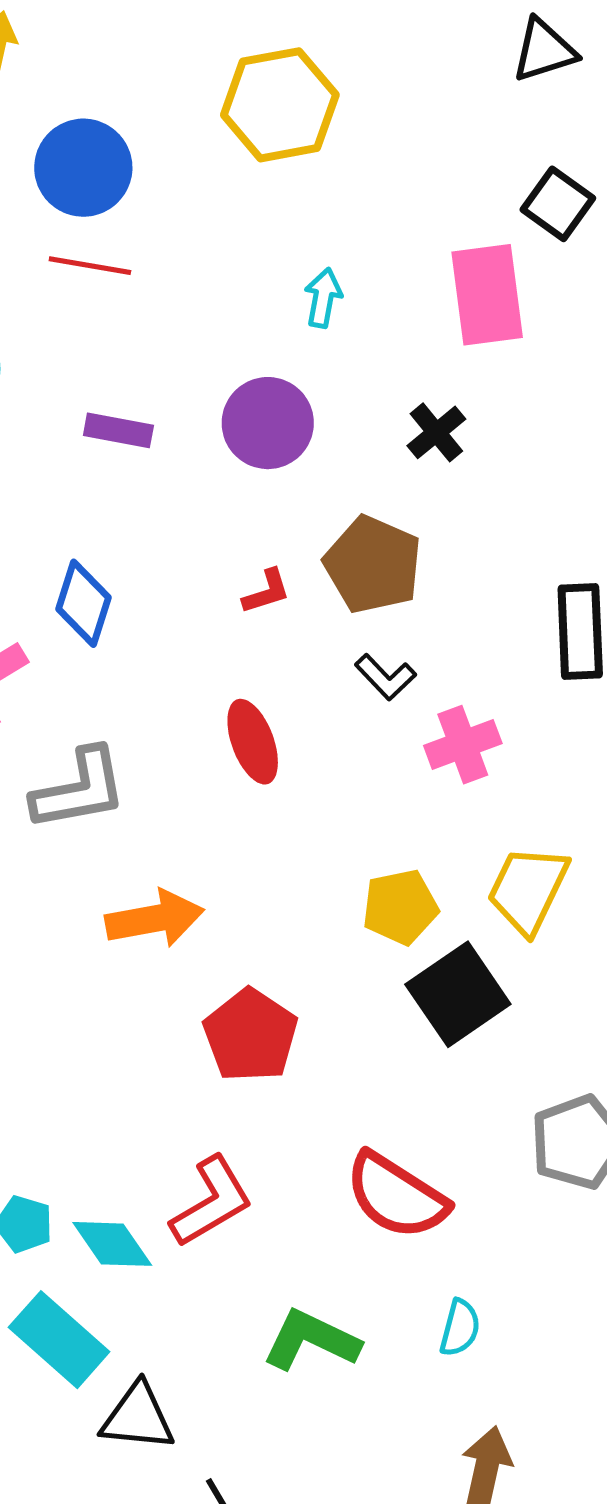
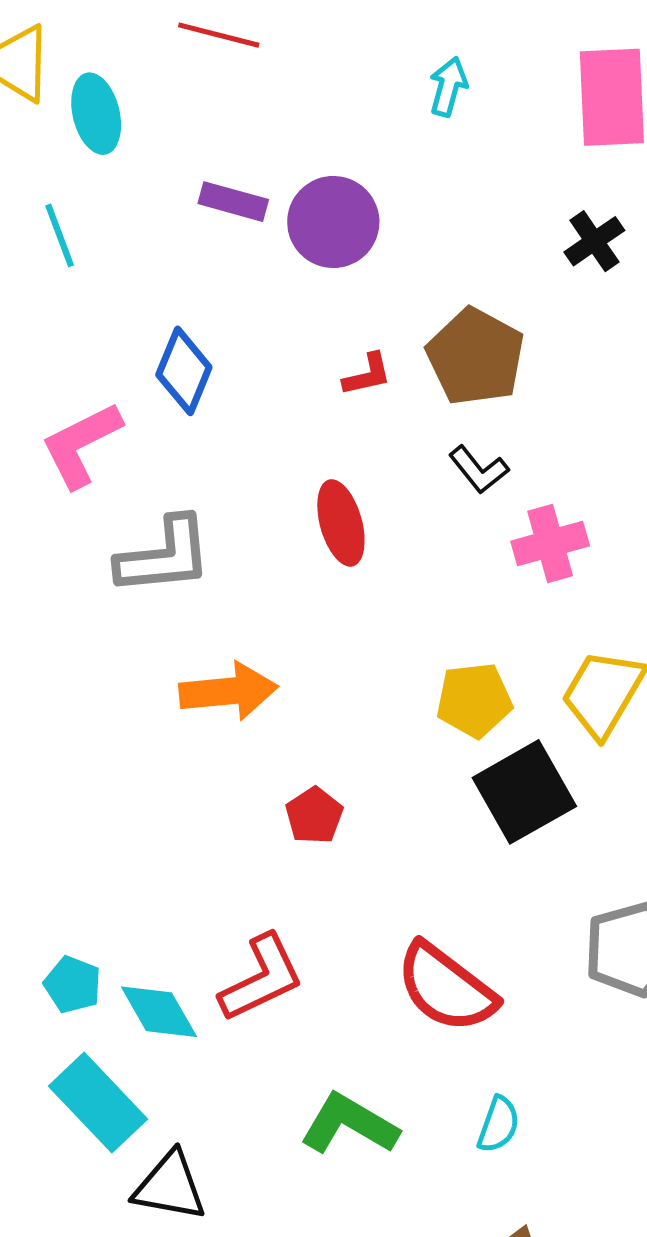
purple circle: (268, 423) -> (333, 222), moved
black cross: (436, 432) -> (594, 241), moved
red pentagon: (250, 1035) -> (314, 815), size x0.6

